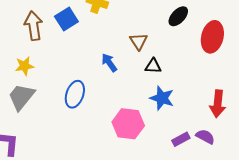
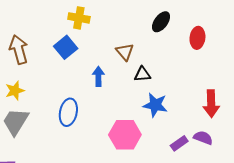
blue square: (66, 19) -> (66, 47), moved
red ellipse: (212, 37) -> (197, 38), size x0.7
blue arrow: (109, 63) -> (98, 76), turned 42

